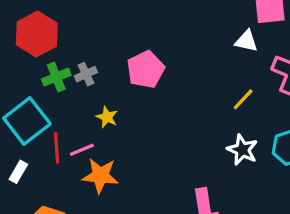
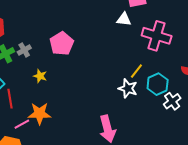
yellow line: (243, 99) -> (136, 71), moved
pink line: (82, 150) -> (22, 124), moved

